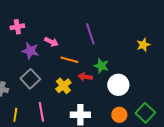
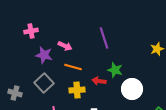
orange line: (69, 60) -> (73, 67), moved
yellow cross: (63, 86) -> (77, 90), turned 35

